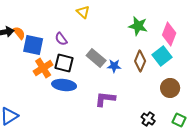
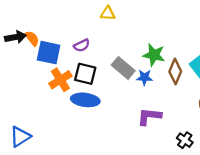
yellow triangle: (83, 12) -> (108, 13), turned -40
green star: (138, 26) -> (154, 55), moved
purple semicircle: (61, 39) -> (82, 45), turned -80
purple L-shape: (105, 99) -> (149, 116), moved

